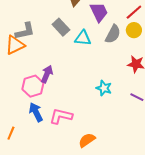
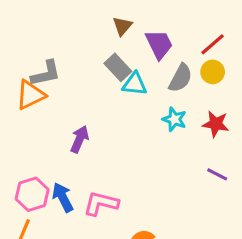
gray rectangle: (61, 27) -> (118, 67), moved
pink hexagon: (33, 86) -> (32, 194), moved
cyan star: (104, 88) -> (174, 119), moved

